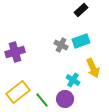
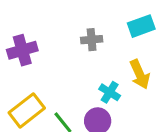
cyan rectangle: (81, 41) -> (141, 26), moved
gray cross: (61, 45) -> (92, 40), turned -32

